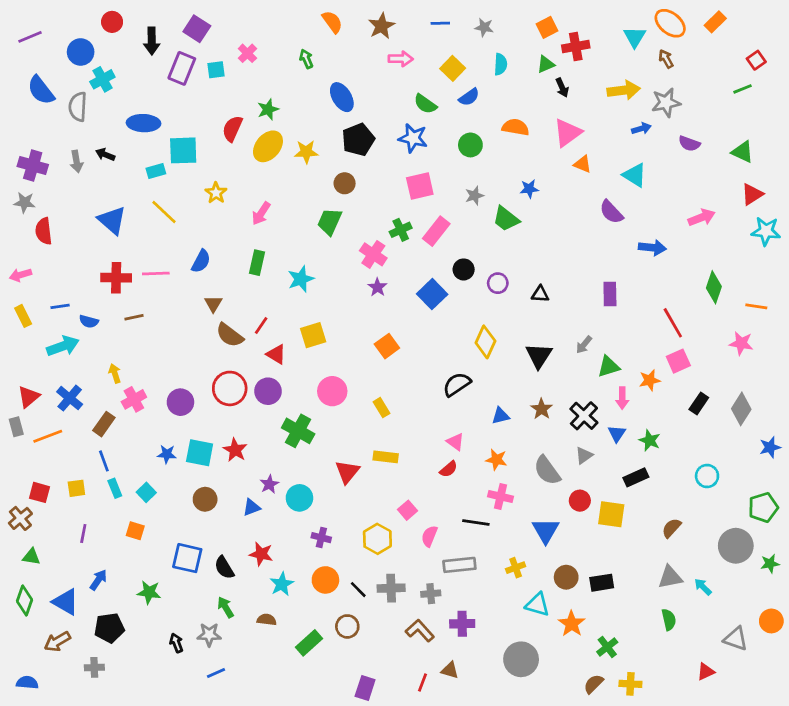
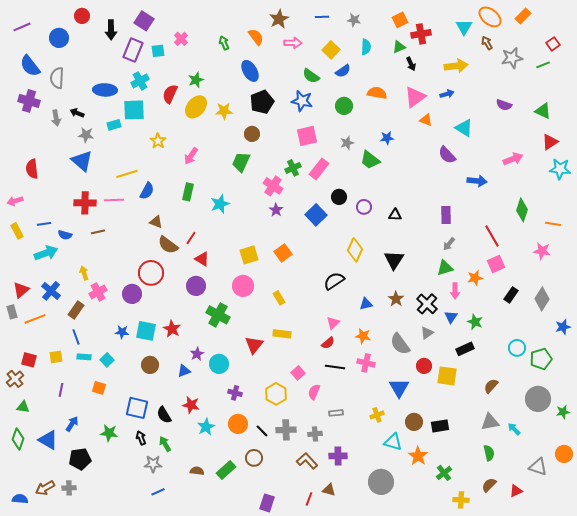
orange semicircle: (332, 22) -> (256, 37), moved
cyan cross: (102, 79) -> (140, 81), moved
gray star: (666, 103) -> (512, 58), moved
blue arrow: (641, 129) -> (447, 94), moved
purple cross: (33, 166) -> (29, 101), moved
gray star: (25, 202) -> (86, 135), moved
yellow line: (164, 212) -> (127, 174), moved, turned -60
brown triangle: (213, 304) -> (156, 222), turned -40
yellow square: (313, 335) -> (249, 255), moved
gray arrow: (584, 345) -> (449, 244), moved
red circle: (230, 388) -> (151, 273), moved
pink triangle: (455, 442) -> (333, 323), turned 40
cyan rectangle: (115, 488) -> (84, 357), turned -64
green pentagon: (763, 507) -> (541, 359), moved
black line: (476, 522) -> (335, 367), moved
gray rectangle: (459, 565) -> (336, 413), size x0.6
brown semicircle: (267, 620) -> (197, 471), moved
brown arrow: (57, 641) -> (45, 488), moved
black arrow: (176, 643) -> (141, 438), moved
brown semicircle: (594, 684) -> (489, 485), moved

